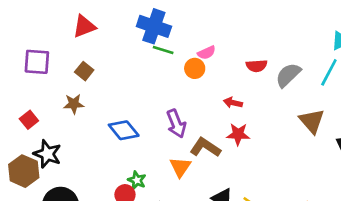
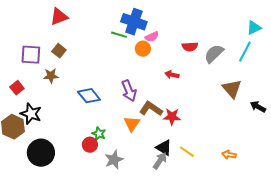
blue cross: (154, 26) -> (134, 22), moved
purple square: (37, 62) -> (31, 55), moved
red star: (238, 134) -> (172, 117), moved

